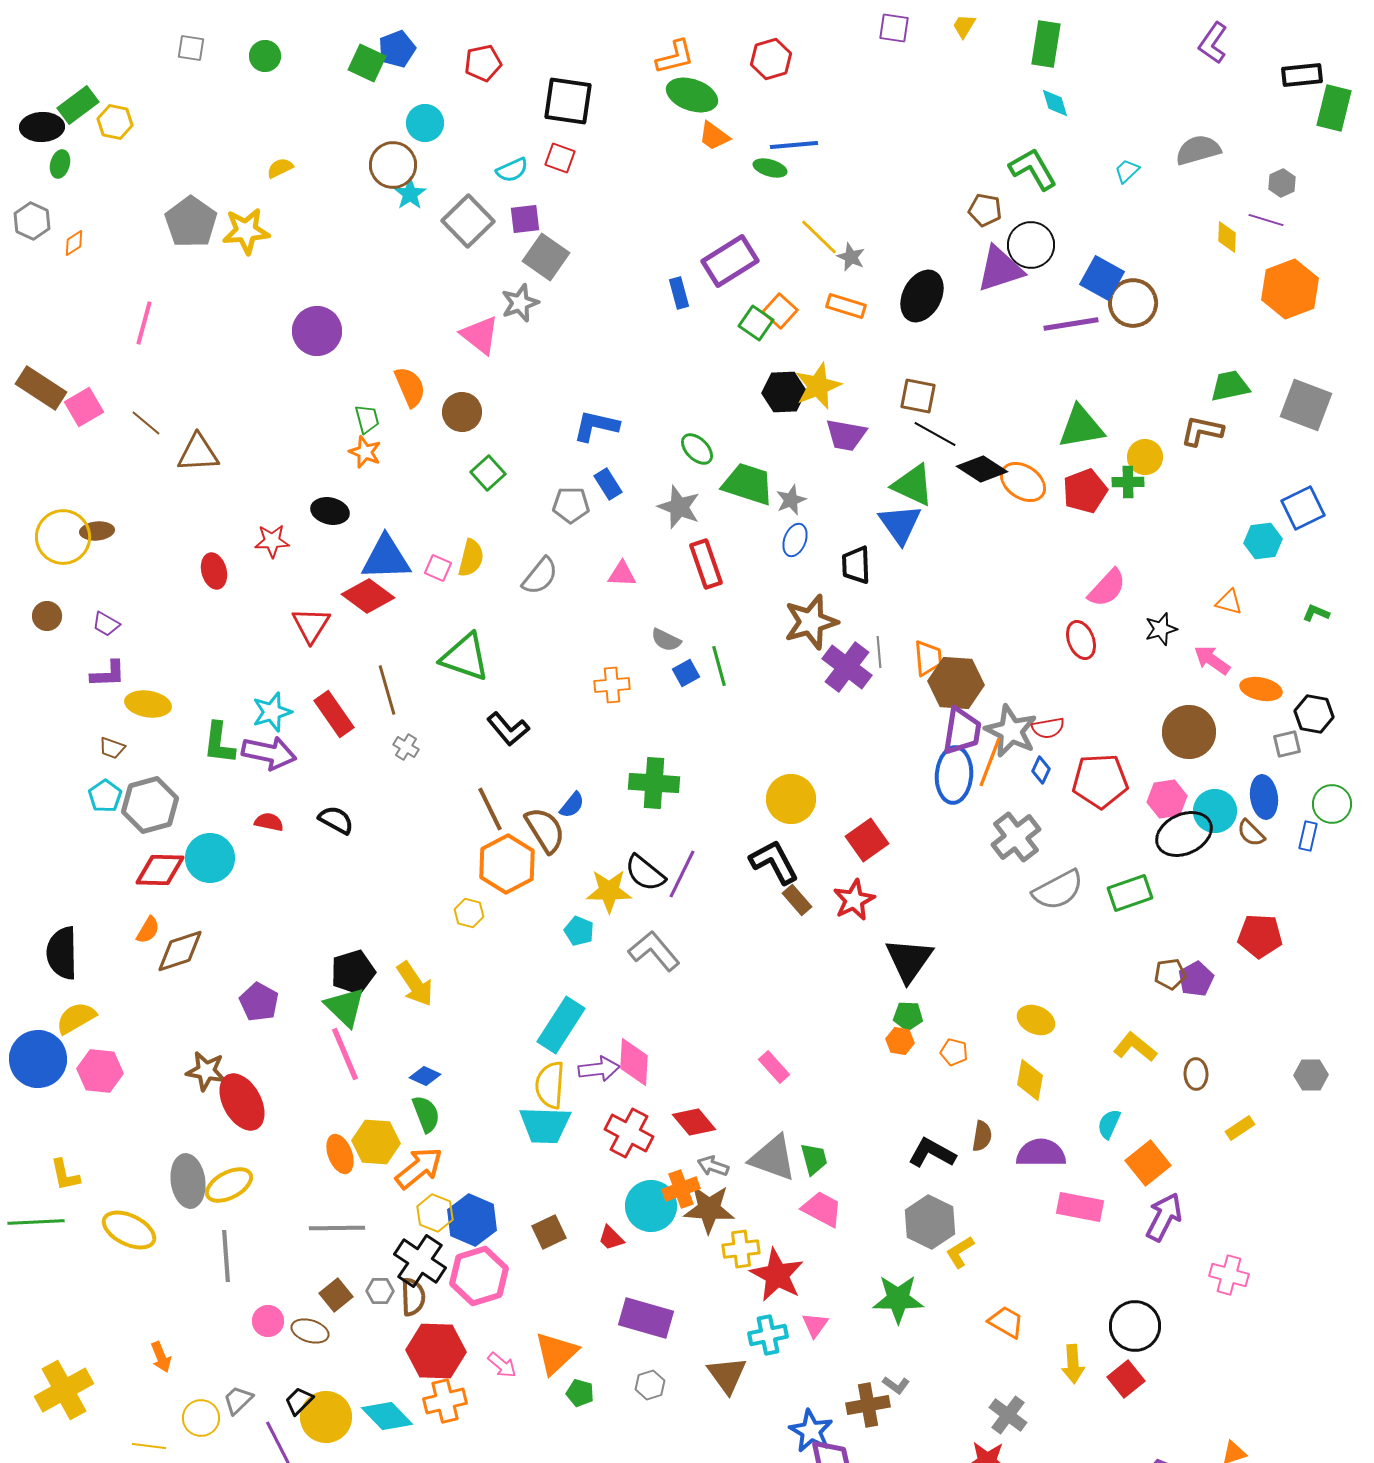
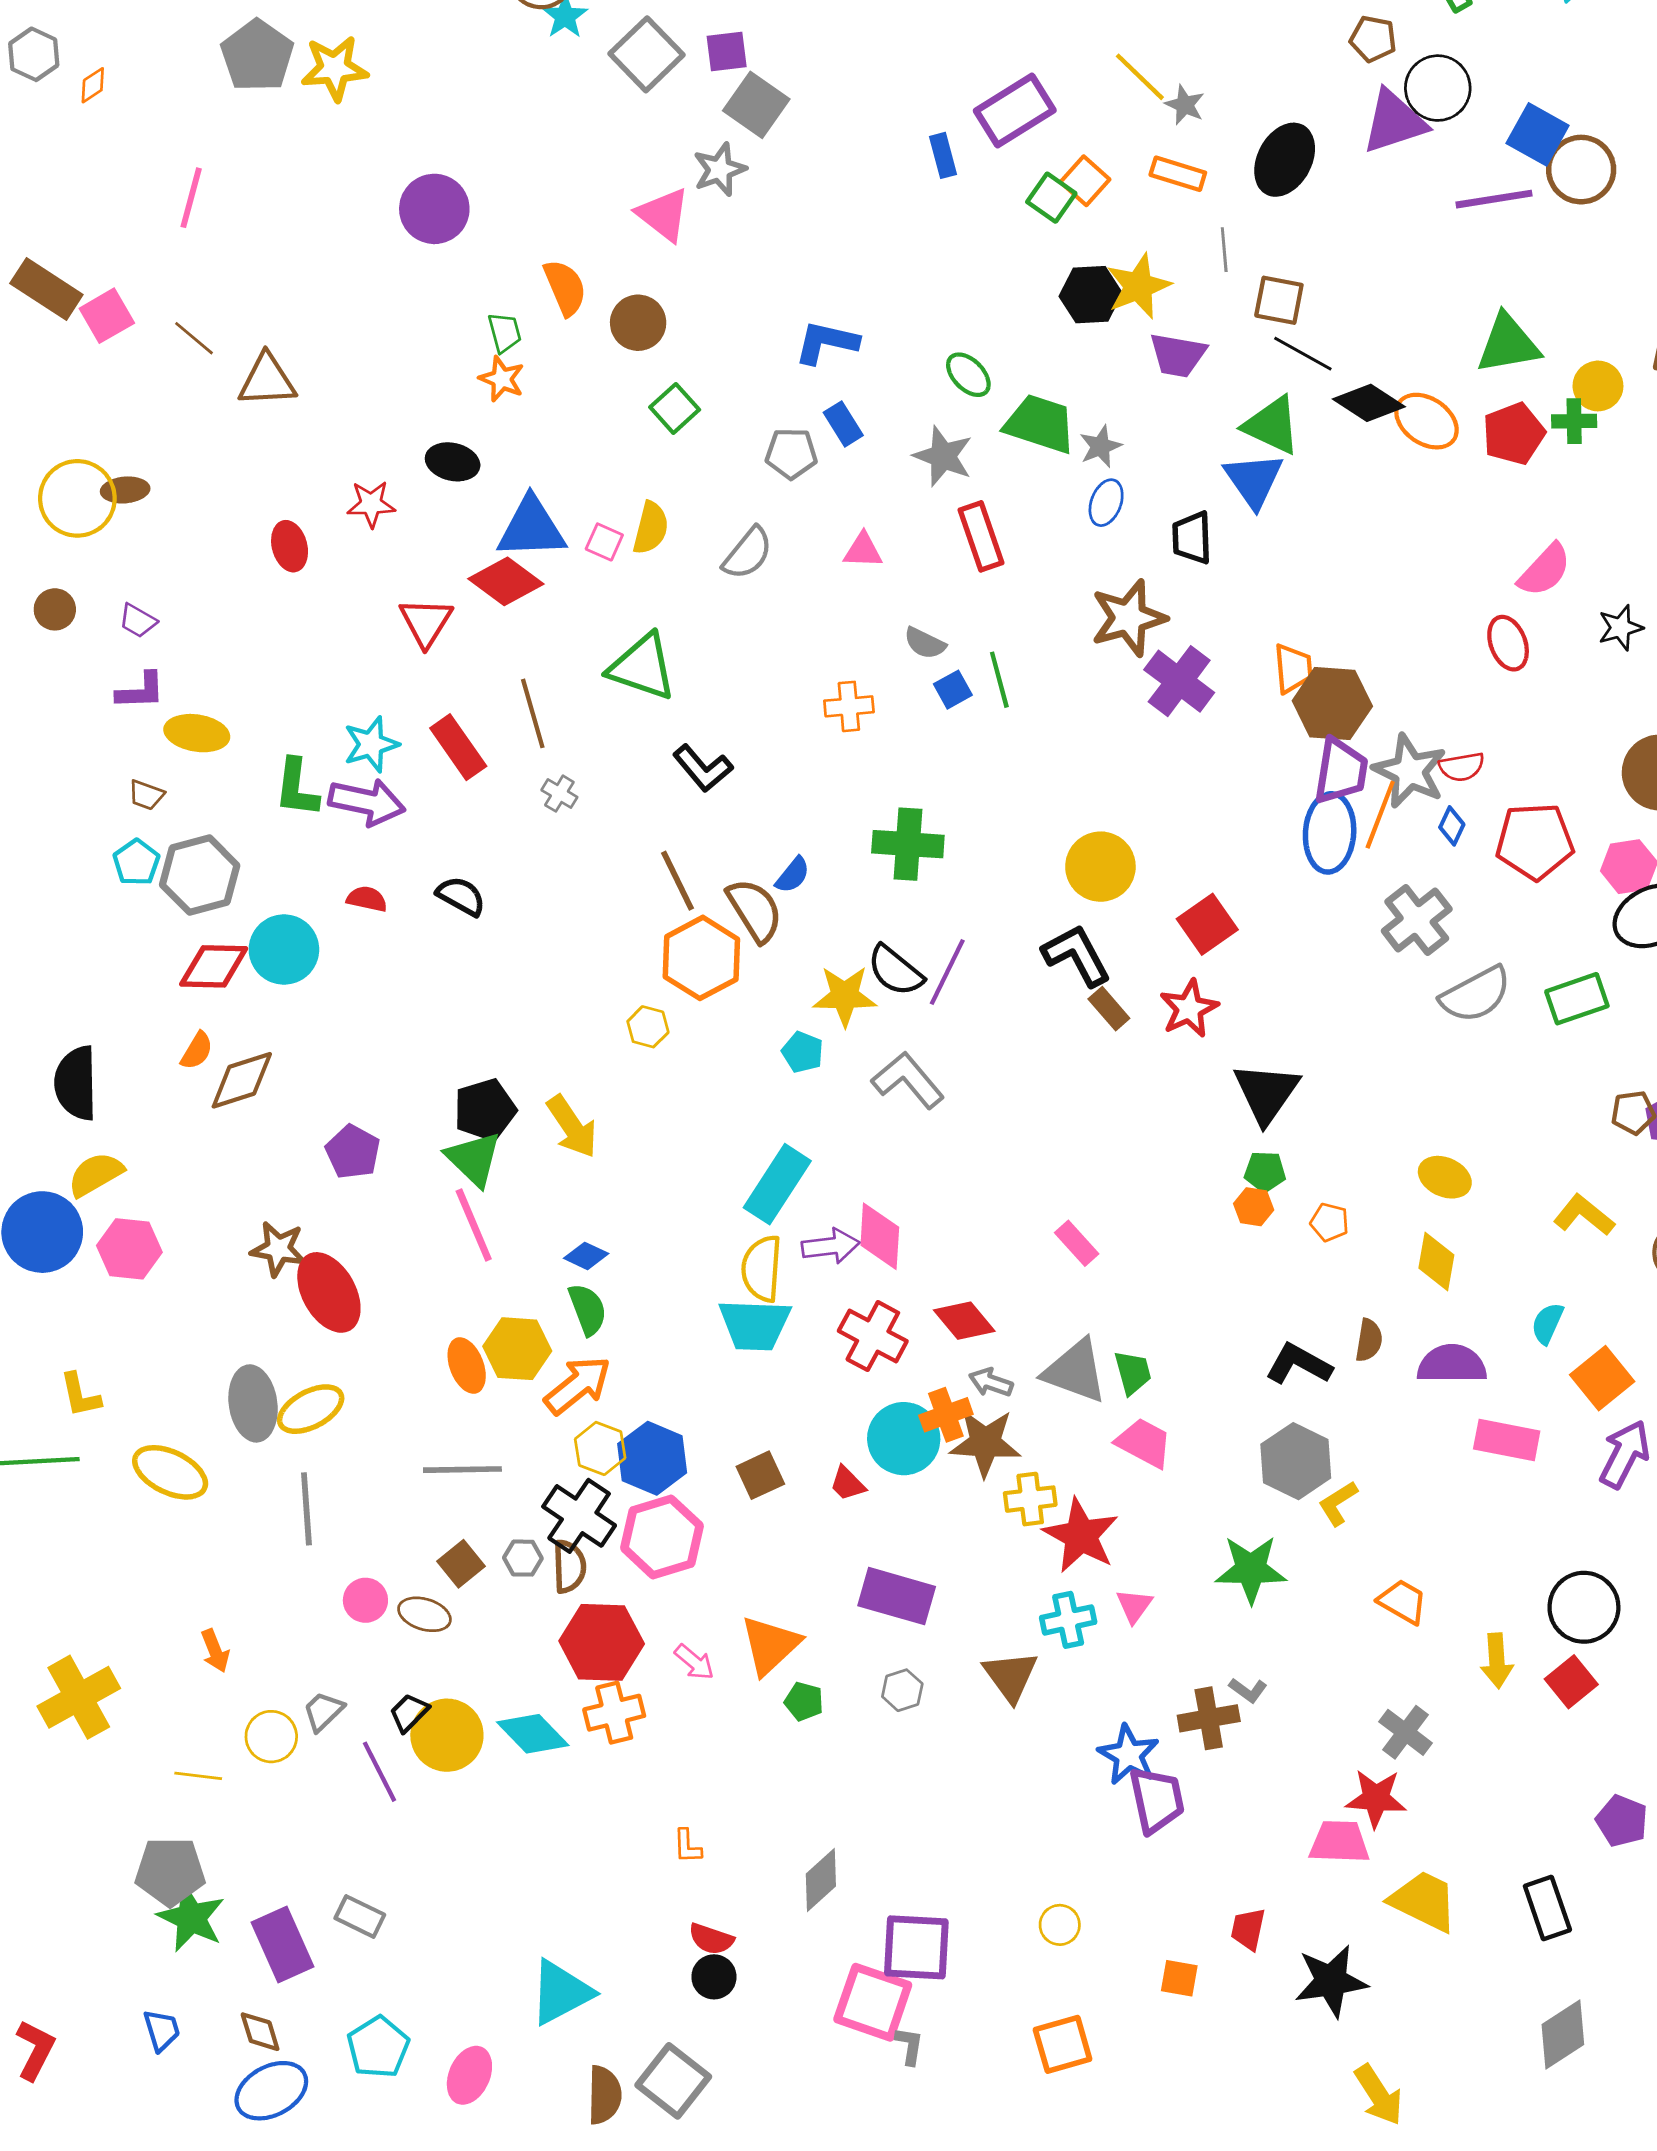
gray line: (879, 652) -> (1224, 250), moved

